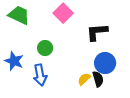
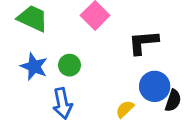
blue star: (14, 61) -> (34, 67), moved
black semicircle: (98, 79) -> (173, 101), moved, turned 35

